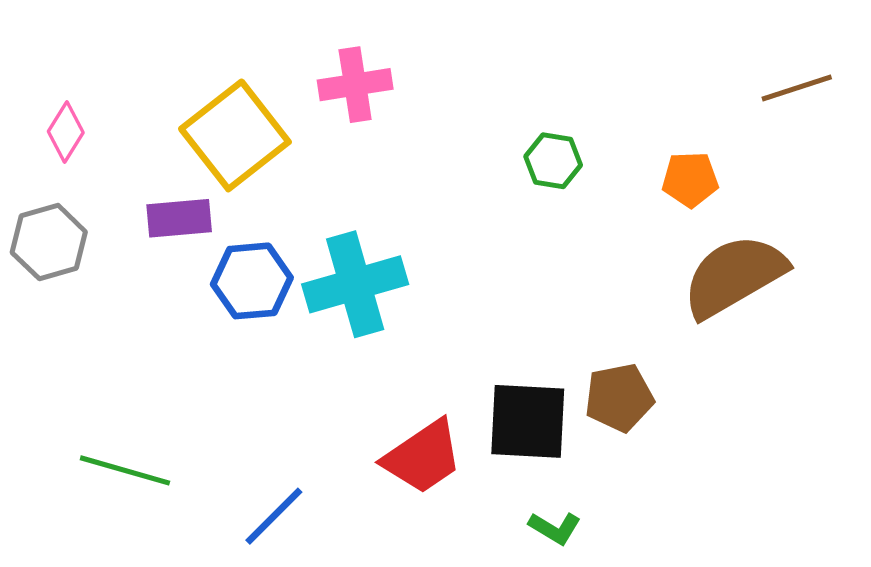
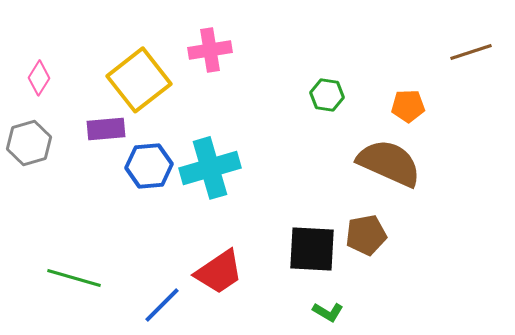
brown semicircle: (734, 276) -> (389, 163), moved, turned 54
red trapezoid: (423, 457) -> (219, 272), moved

